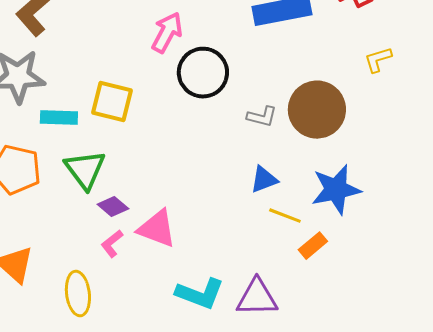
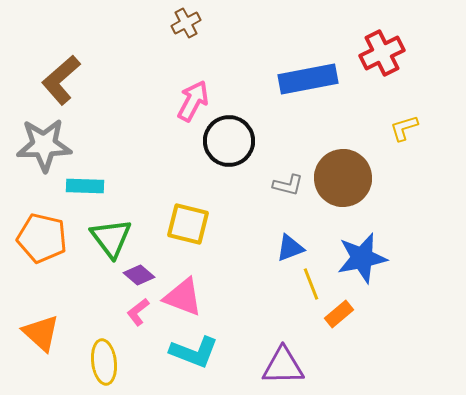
yellow square: (112, 102) -> (188, 224), moved
yellow line: (285, 216) -> (311, 284), turned 48
cyan L-shape: (200, 294) -> (194, 352), moved

